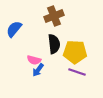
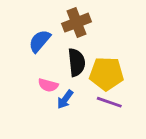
blue semicircle: (14, 29) -> (40, 41), moved
blue arrow: (38, 70) -> (65, 99), moved

